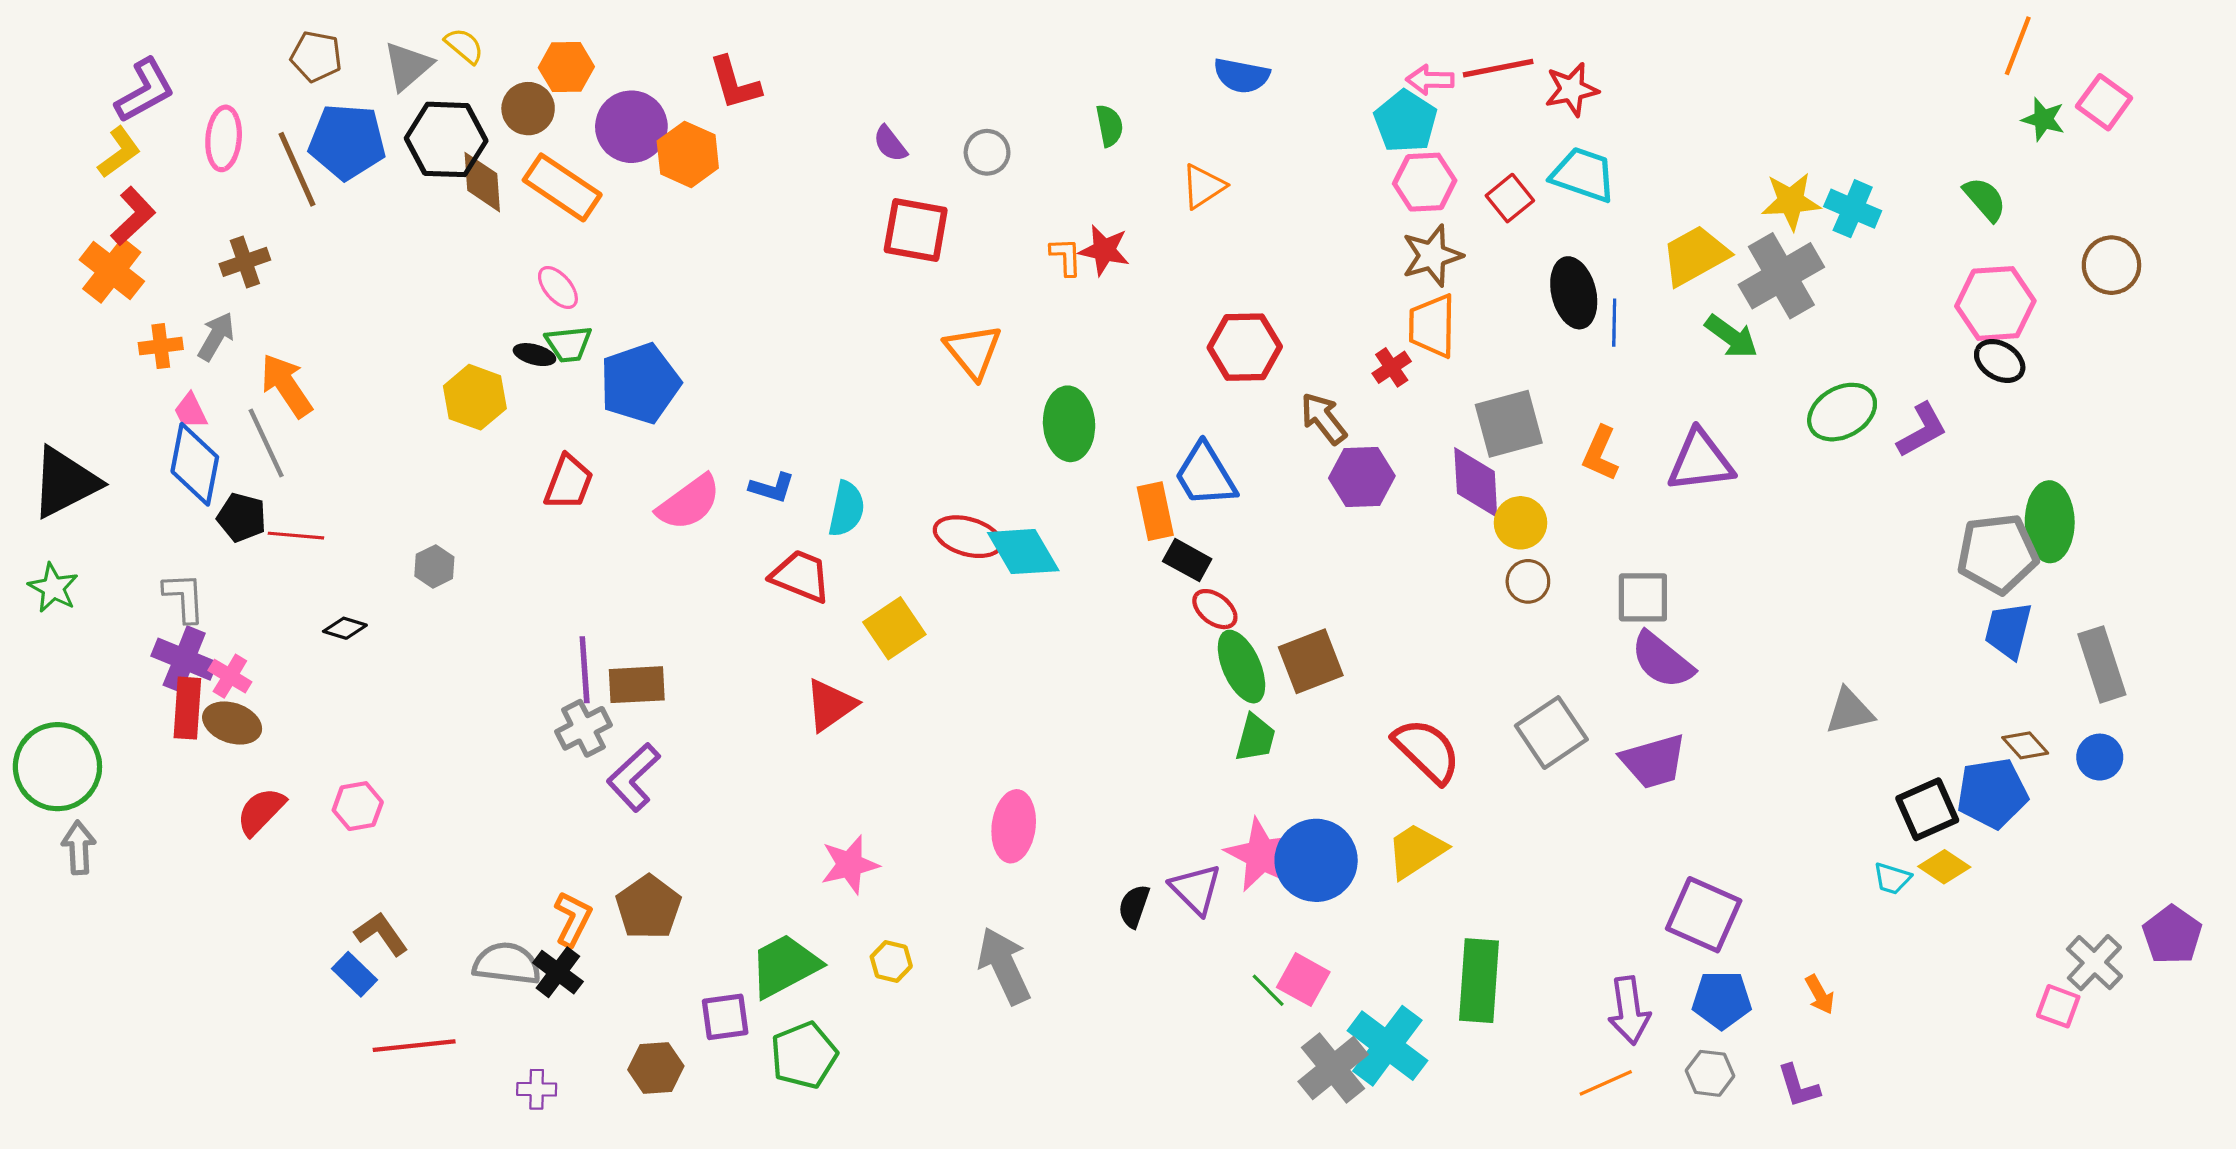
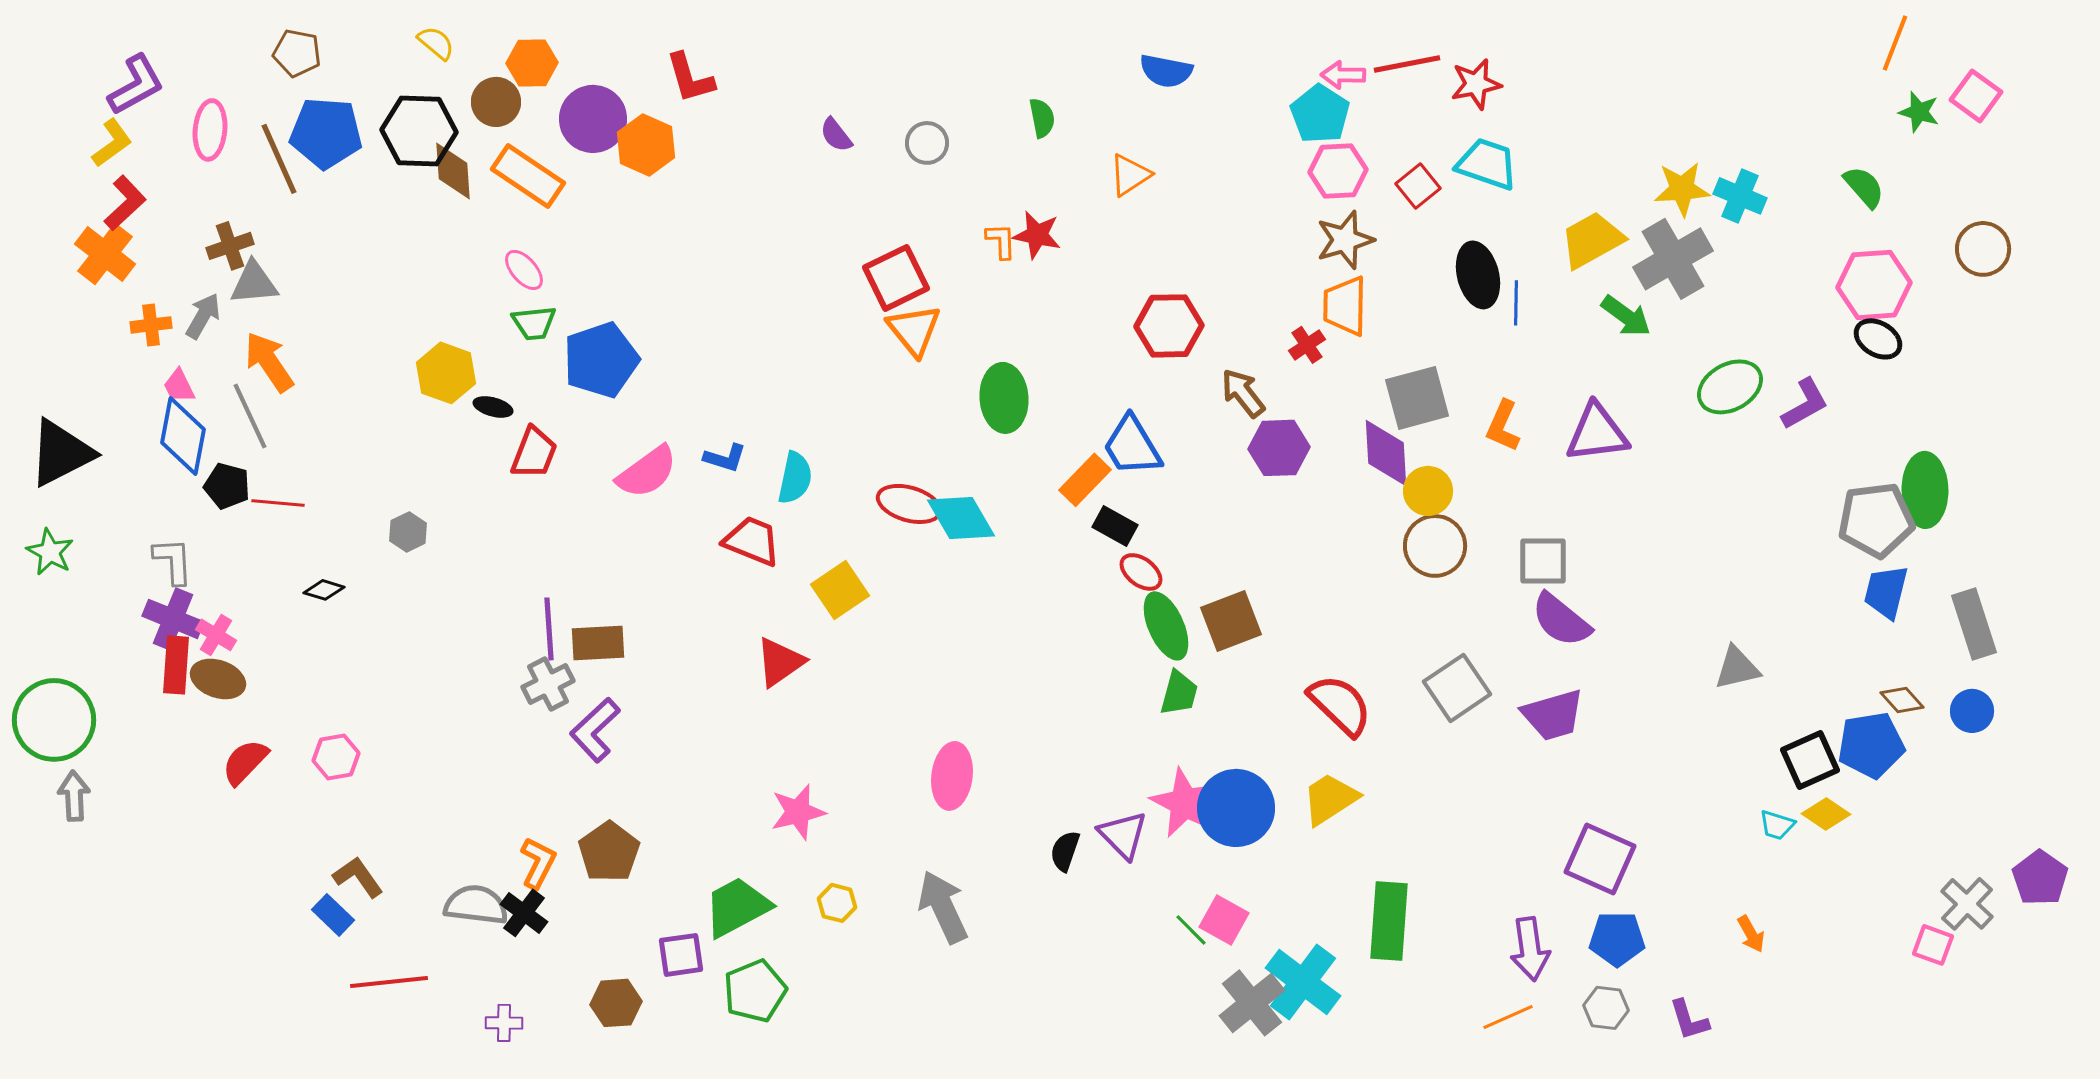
gray triangle: (408, 66) -> (254, 283), moved, turned 36
red square: (916, 230) -> (896, 278), moved, turned -36
black ellipse: (534, 355) -> (493, 407), moved
orange rectangle: (1155, 511) -> (1085, 480), turned 56
brown circle: (1528, 581) -> (1435, 546), size x1.5
orange arrow: (1820, 995) -> (1751, 934), moved

